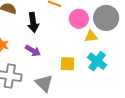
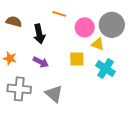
yellow triangle: (91, 36) -> (98, 44), turned 32
yellow square: (68, 64) -> (77, 59), moved

